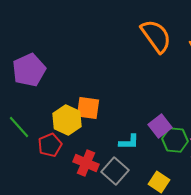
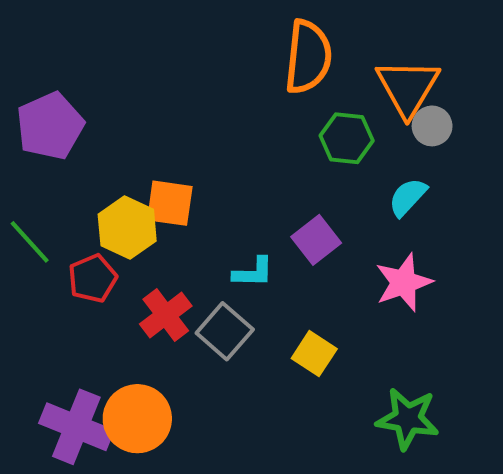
orange semicircle: (156, 36) -> (308, 57), turned 42
green hexagon: (175, 140) -> (347, 138), moved
red cross: (86, 163) -> (166, 315), turned 30

